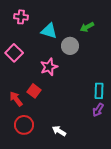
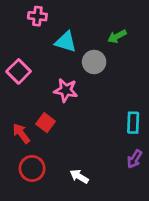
pink cross: (21, 17) -> (37, 16), moved
pink star: (49, 67) -> (66, 90), turned 30
purple arrow: (98, 110) -> (134, 159), moved

